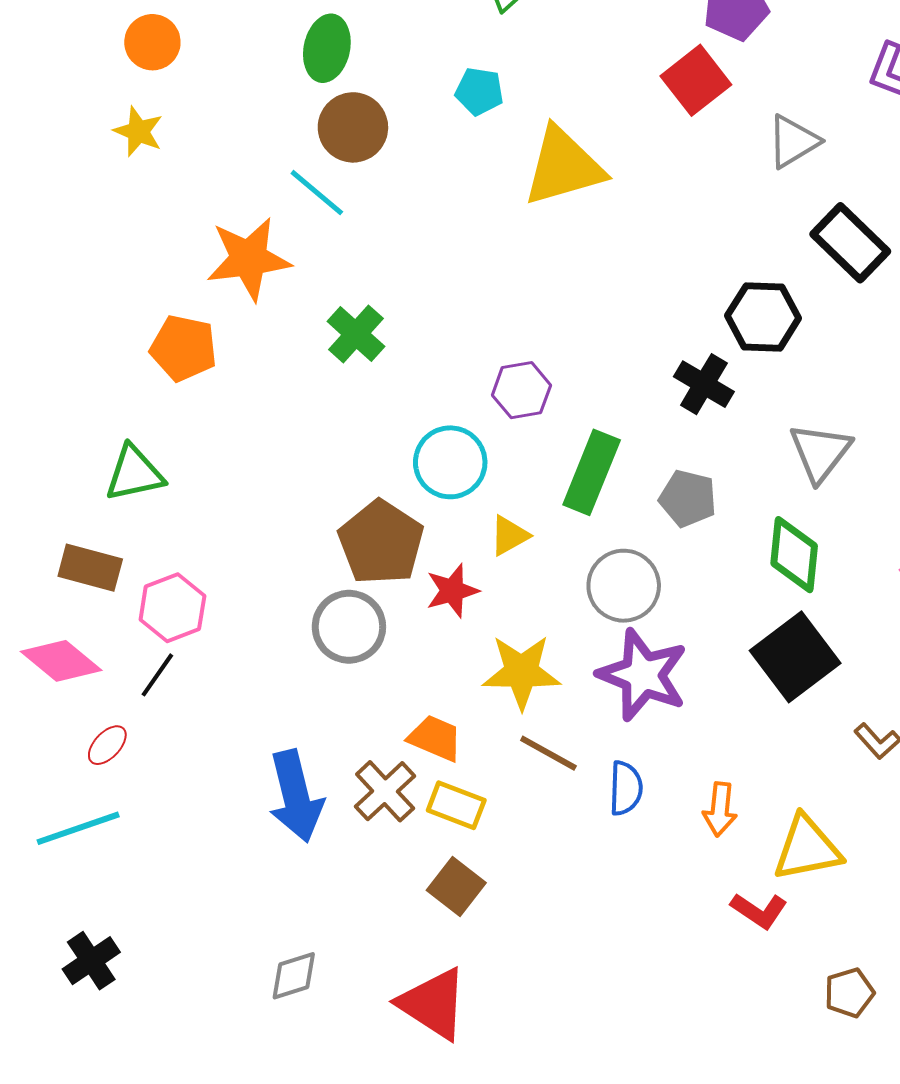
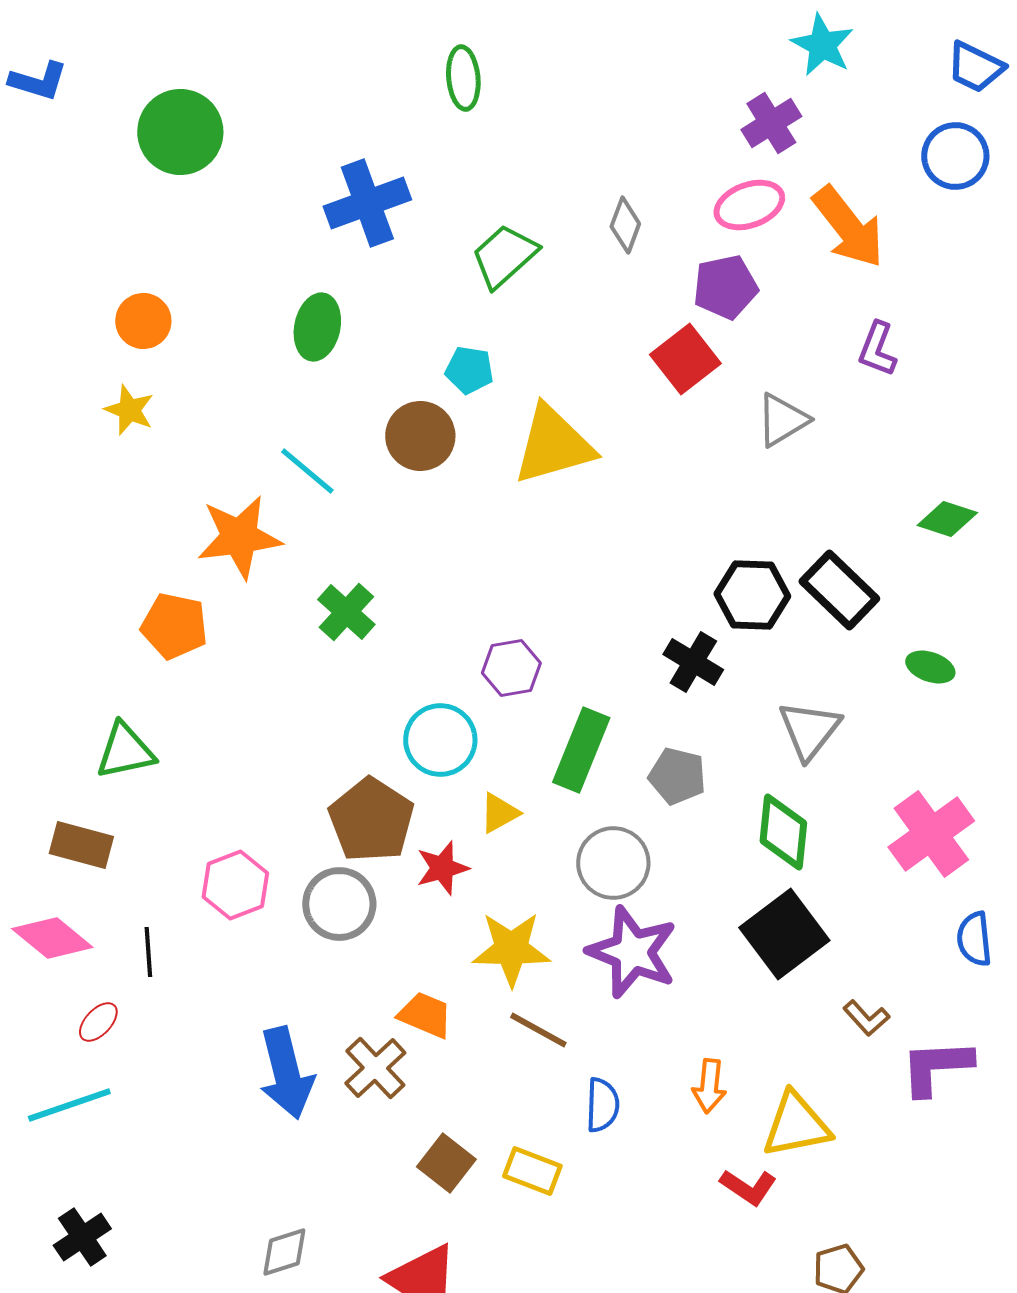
brown circle: (353, 127) -> (420, 436), moved
black rectangle: (850, 243) -> (839, 590), moved
pink hexagon: (172, 608) -> (235, 885), moved
black line: (157, 675) -> (148, 952), turned -39
blue semicircle: (626, 788) -> (602, 1105), moved
yellow rectangle: (456, 805) -> (532, 1171), moved

